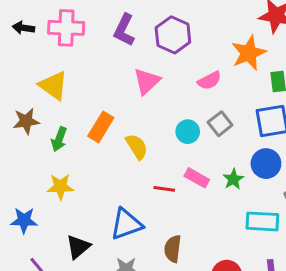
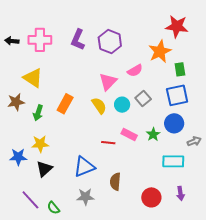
pink triangle: (147, 81) -> (108, 82), moved
yellow semicircle: (137, 147) -> (99, 106), moved
blue star: (24, 220) -> (18, 157), moved
black triangle: (78, 247) -> (44, 169), moved

